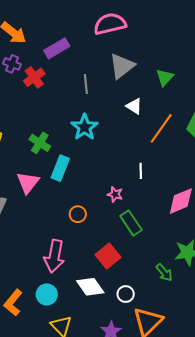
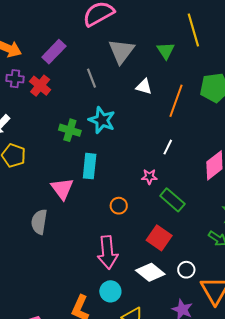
green cross: (40, 143) -> (70, 130), moved
white line: (141, 171) -> (168, 147), turned 42

